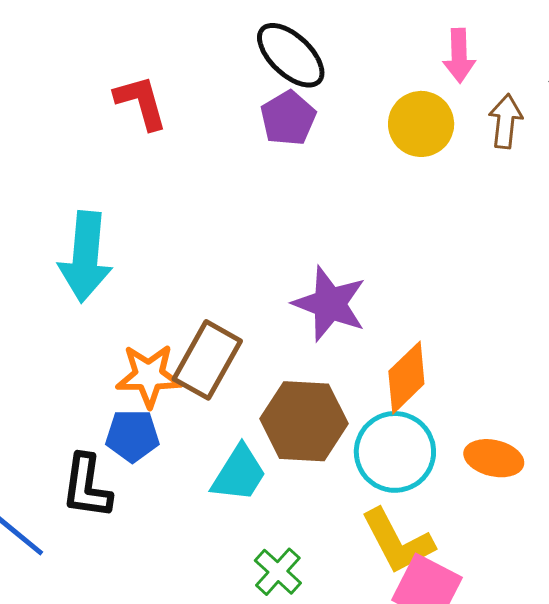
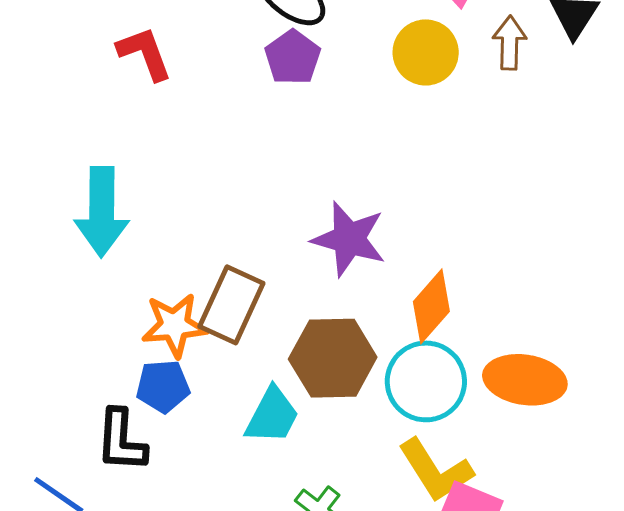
orange ellipse: (494, 458) -> (525, 380), size x1.4

